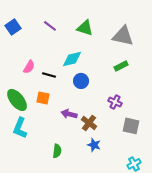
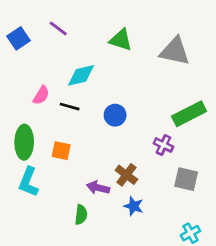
purple line: (50, 26) -> (58, 28), moved
cyan diamond: (72, 59) -> (81, 75), moved
green rectangle: (121, 66) -> (189, 114), moved, size x1.6
orange square: (43, 98) -> (61, 151), moved
green ellipse: (17, 100) -> (24, 142), turned 40
purple arrow: (69, 114) -> (98, 188), moved

